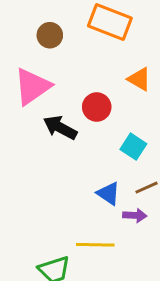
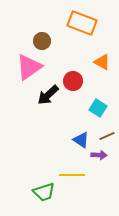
brown circle: (50, 35) -> (42, 41), moved
black arrow: (60, 128) -> (48, 95), turned -70

